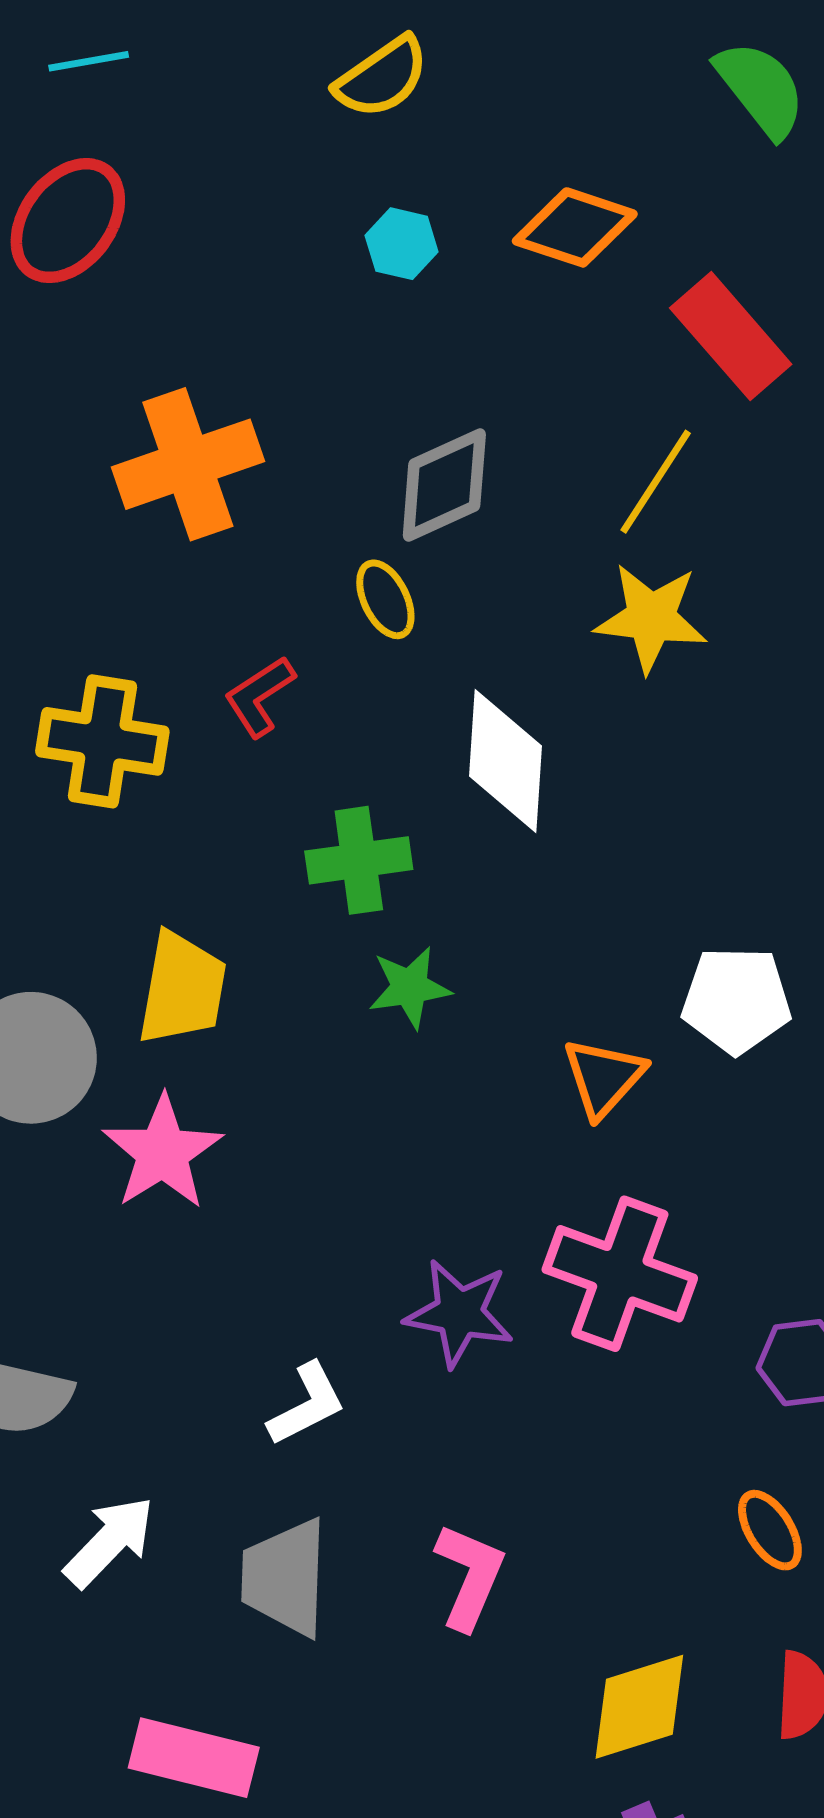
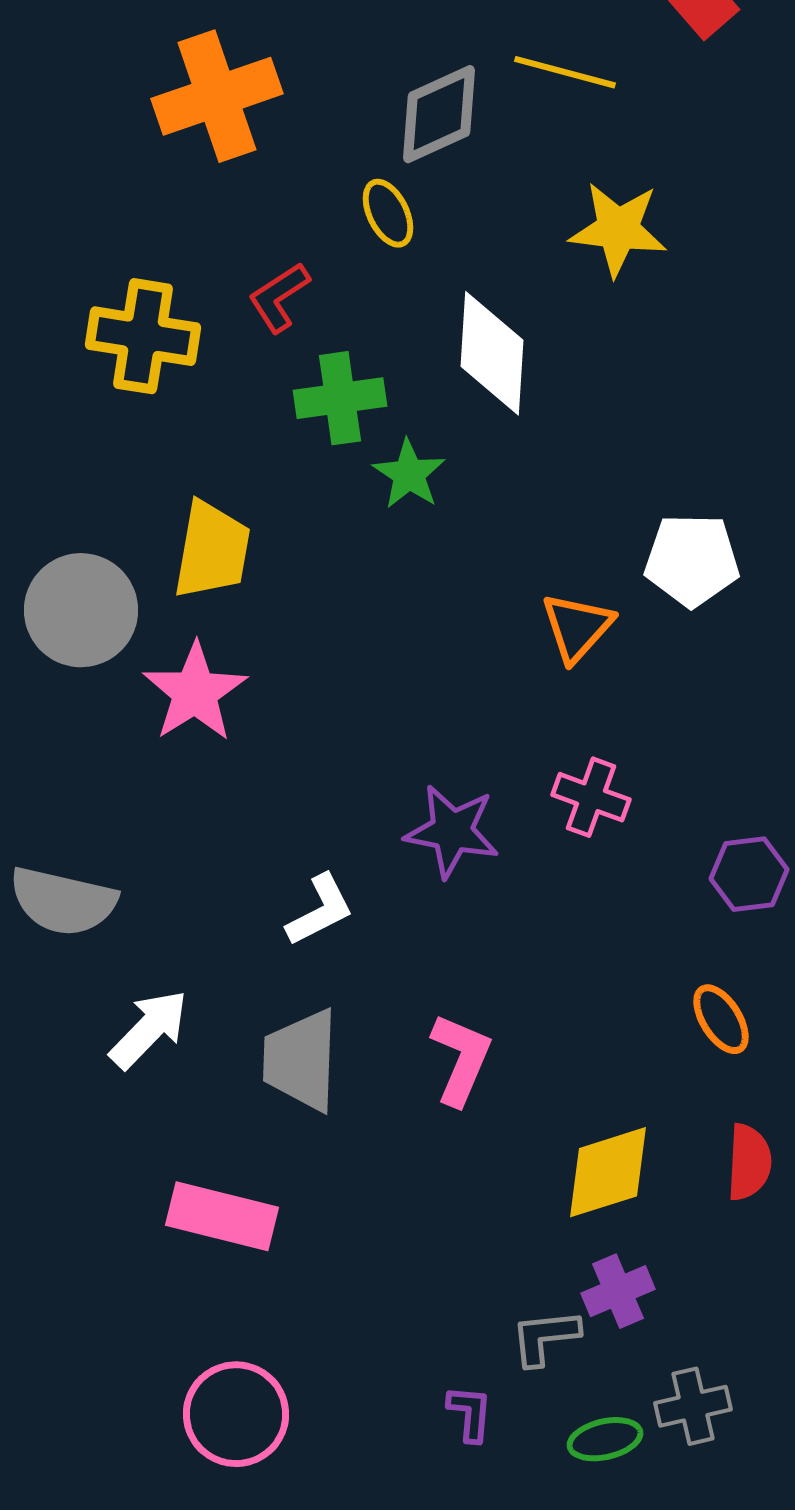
yellow line: (656, 482) -> (565, 72), moved, turned 72
green cross: (359, 860) -> (340, 398), moved
green star: (410, 987) -> (409, 474), moved, turned -30
pink cross: (620, 1274) -> (591, 797), size x0.6

